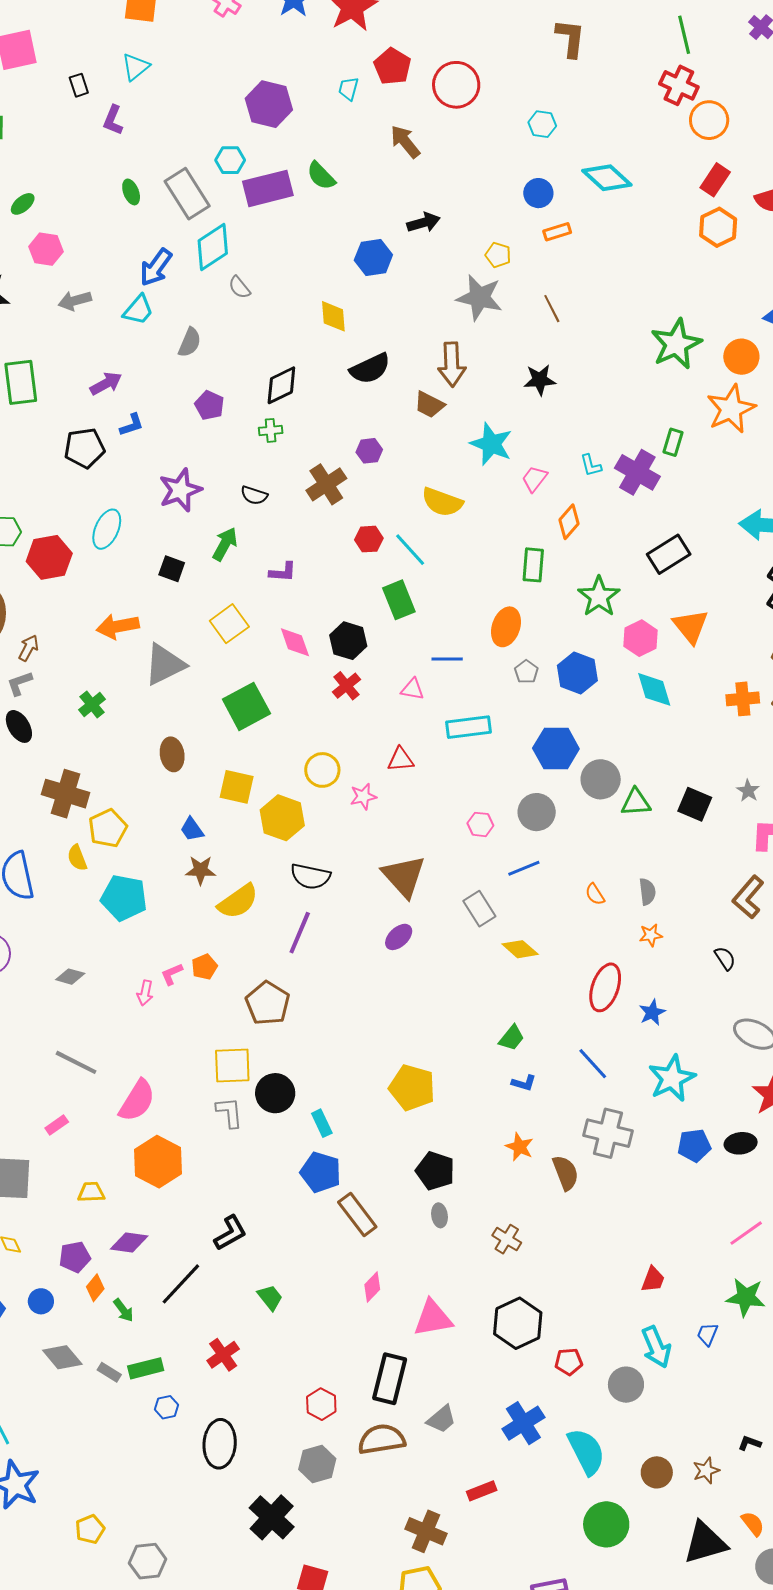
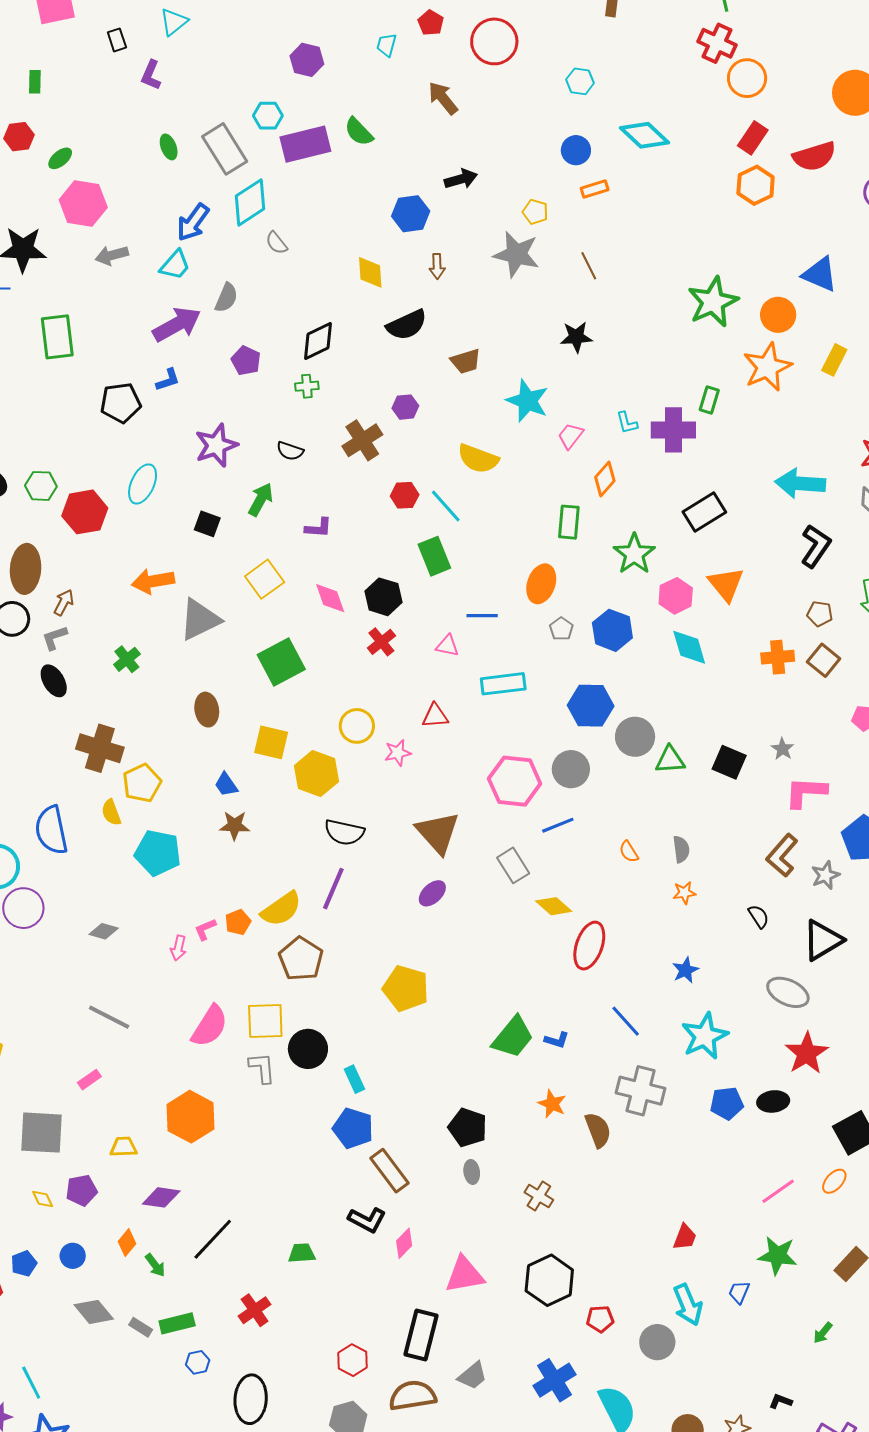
red pentagon: (392, 66) -> (431, 23), size x0.7
purple hexagon: (269, 104) -> (307, 60), size x0.7
pink hexagon: (46, 249) -> (83, 204), size x1.4
brown arrow: (452, 364) -> (437, 266), moved, size x0.6
purple arrow: (106, 384) -> (177, 324), moved, size x1.5
brown trapezoid: (429, 405) -> (466, 361), turned -44
purple cross: (637, 472) -> (673, 430), turned -30
pink hexagon: (480, 824) -> (515, 781), size x2.0
yellow semicircle: (238, 901) -> (281, 909), moved
red ellipse: (605, 987) -> (589, 946), moved
green trapezoid: (512, 1038) -> (513, 1037), moved, size x1.6
yellow pentagon: (412, 1088) -> (406, 988), moved
pink semicircle: (137, 1101) -> (210, 1026), moved
black L-shape: (230, 1233) -> (367, 1220), moved, turned 57
purple pentagon: (75, 1257) -> (82, 1190), moved
green trapezoid: (270, 1297) -> (302, 1253), turned -56

